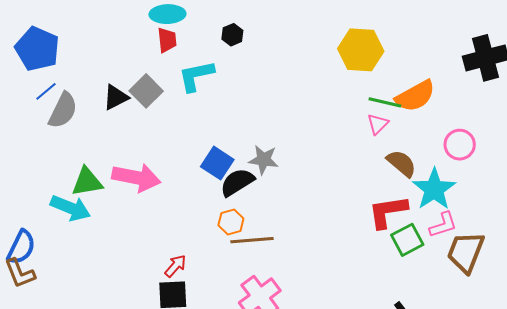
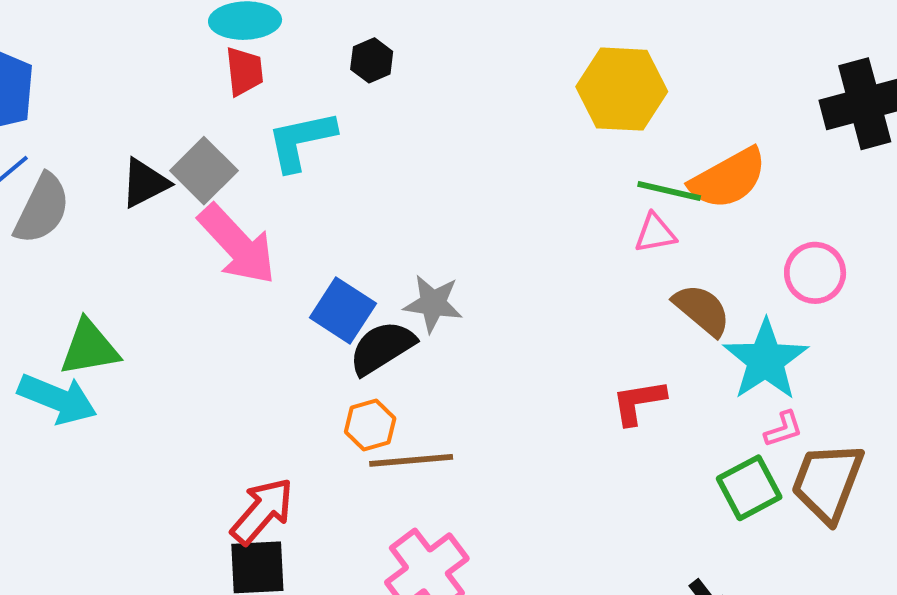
pink triangle: (378, 124) -> (655, 233), turned 35
pink arrow: (136, 178) -> (237, 244), moved, turned 36
red L-shape: (388, 212) -> (639, 402), moved, size x0.7
pink L-shape: (443, 225) -> (783, 429), size x0.7
green square: (407, 240) -> (749, 488), moved
red arrow: (175, 266) -> (262, 511), size x1.5

